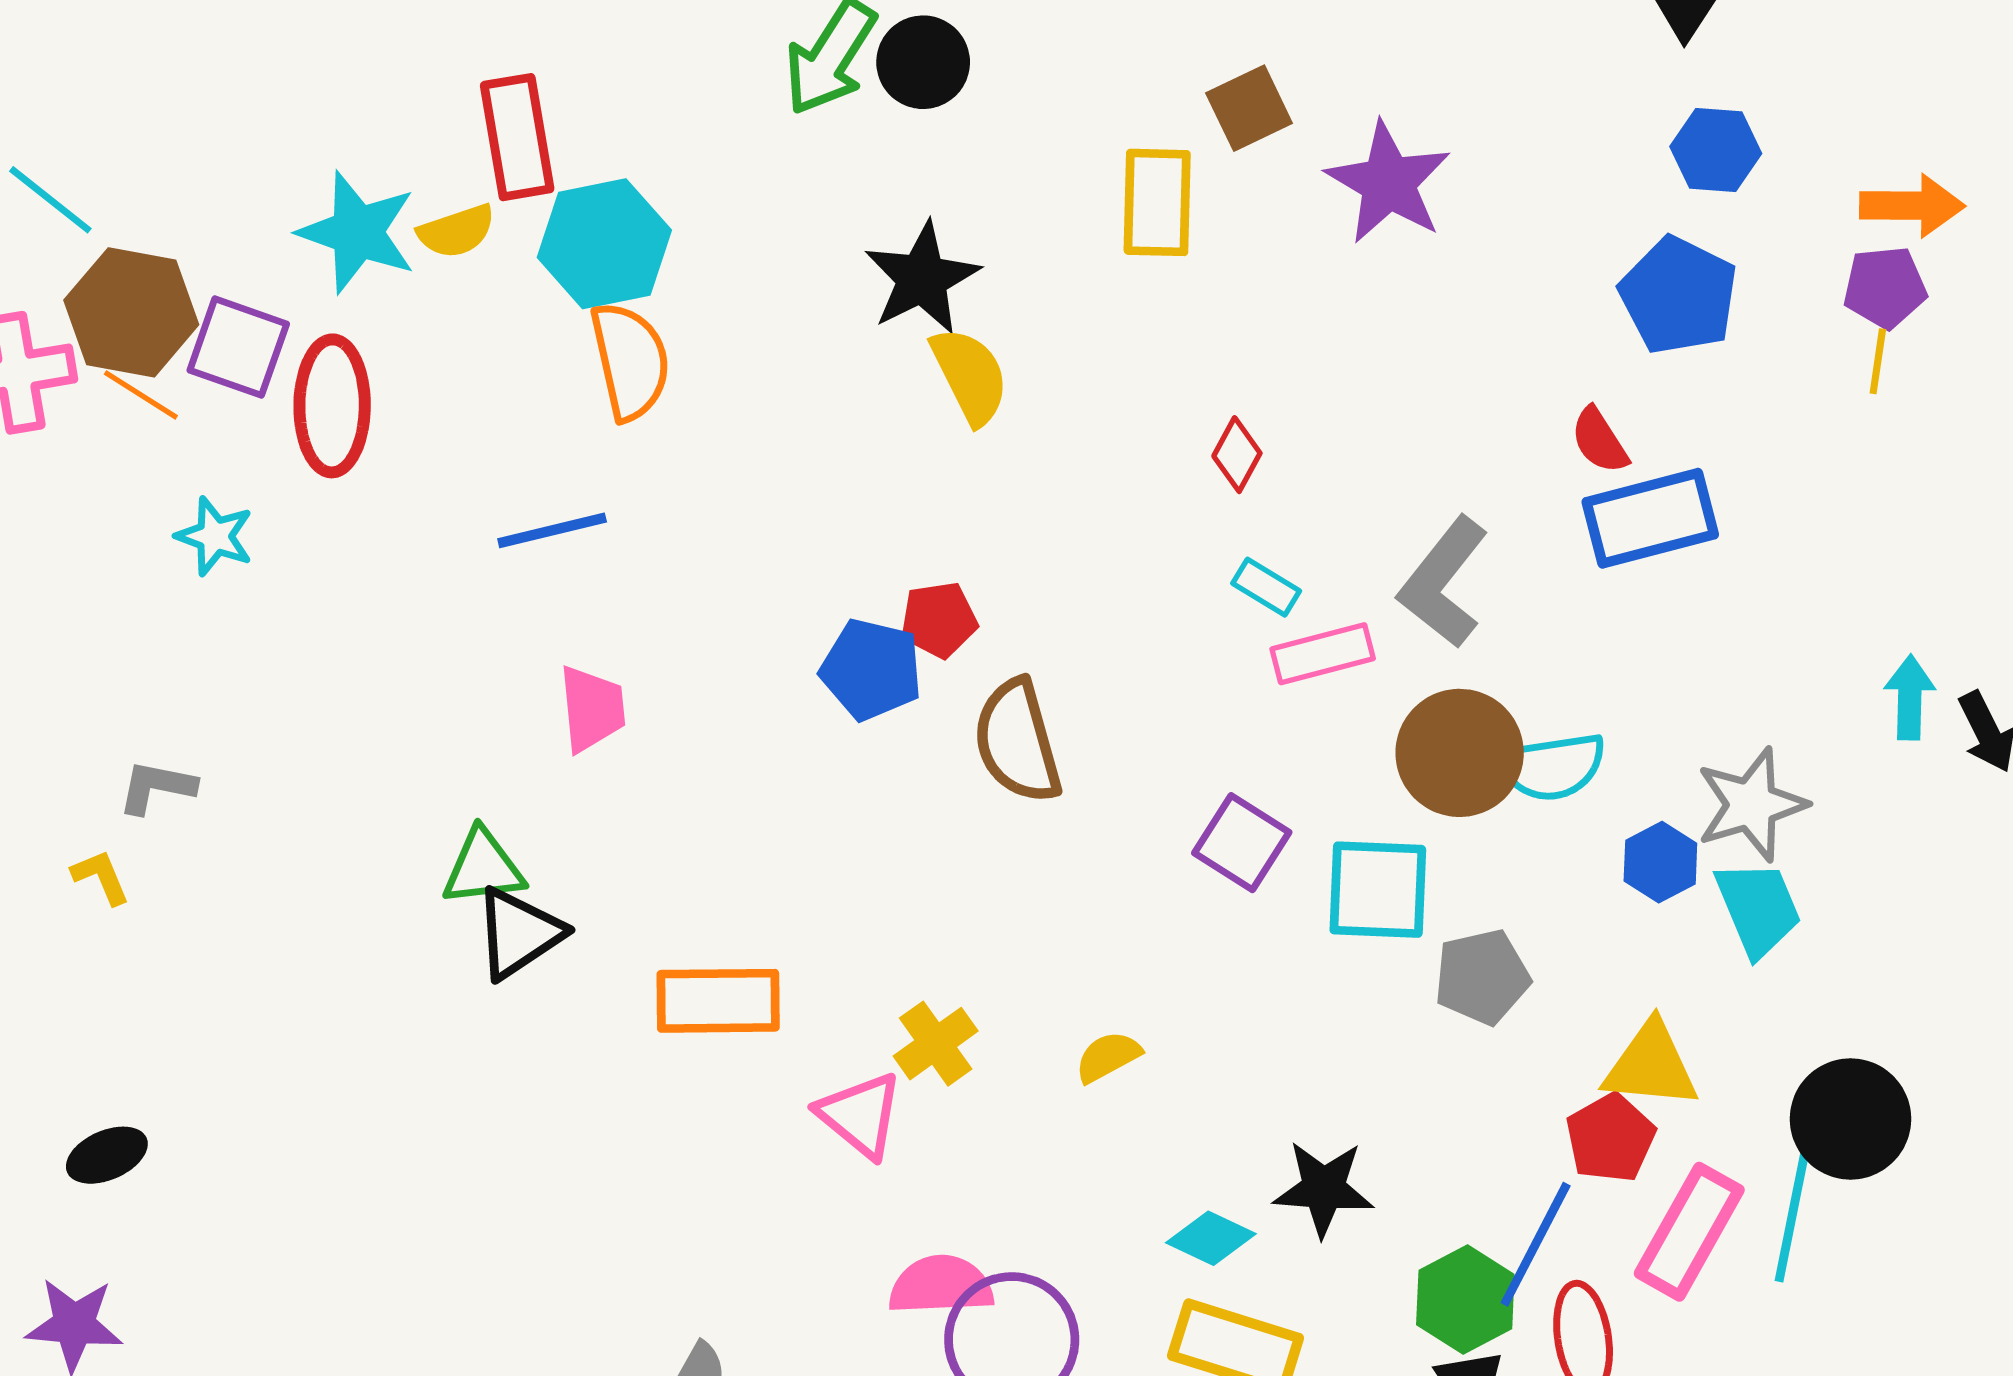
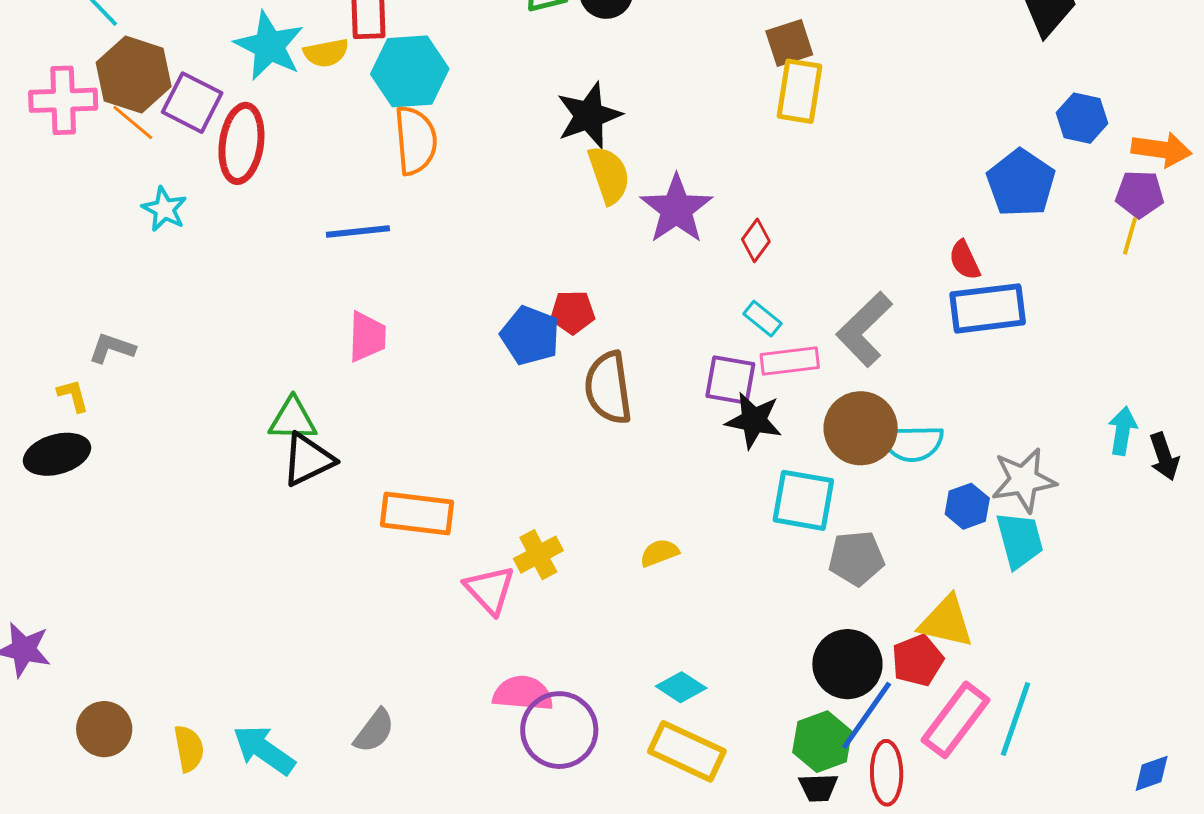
blue hexagon: (1716, 150) -> (1082, 118), moved
purple star: (1388, 183) -> (676, 209), moved
yellow rectangle: (1157, 202) -> (799, 91), moved
purple square: (1242, 843) -> (730, 380), moved, turned -30
yellow semicircle: (1108, 1057) -> (659, 553), moved
black circle: (1850, 1119) -> (847, 664), moved
black ellipse: (107, 1155) -> (57, 454), moved, size x1.4
black star: (1324, 1189) -> (754, 420), moved

